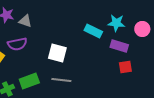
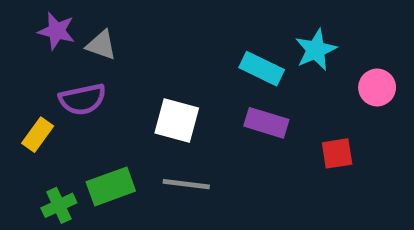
cyan star: (116, 23) -> (316, 50), turned -30
pink circle: (142, 29) -> (377, 87), moved
purple rectangle: (119, 46) -> (266, 123), moved

